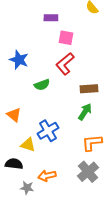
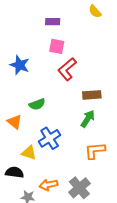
pink square: (66, 38) -> (57, 46), moved
green semicircle: (42, 85) -> (37, 104), moved
gray cross: (88, 172) -> (79, 188), moved

